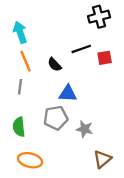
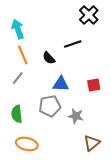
black cross: (99, 17) -> (89, 15), turned -30
red square: (105, 58) -> (94, 85), moved
gray line: (20, 87) -> (18, 78), turned 32

